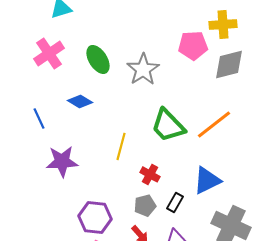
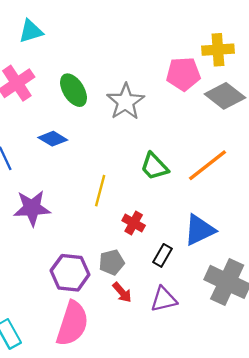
gray diamond: (229, 64) -> (225, 96), turned 52
green trapezoid: (168, 125) -> (154, 166), size x0.7
gray pentagon: (145, 205) -> (112, 262), moved

